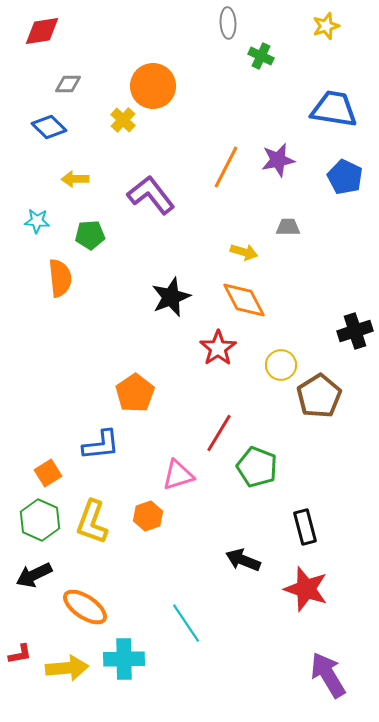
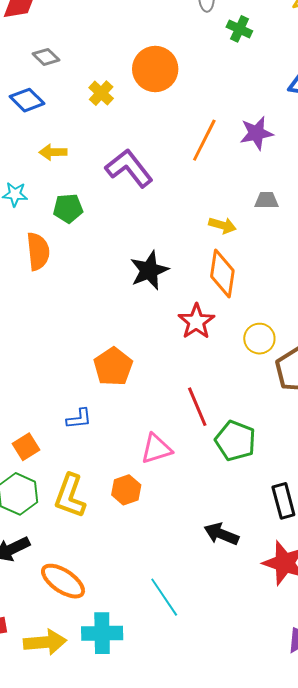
gray diamond: (68, 84) -> (46, 57), turned 44
orange circle: (153, 86) -> (155, 69), moved
orange diamond: (244, 300) -> (222, 273), turned 36
red line: (219, 433) -> (197, 407), turned -54
blue L-shape: (101, 445) -> (79, 419), size x0.7

